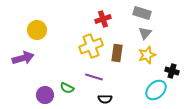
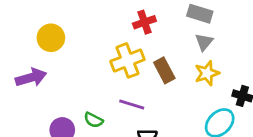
brown rectangle: (117, 53) -> (164, 70), turned -36

